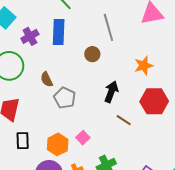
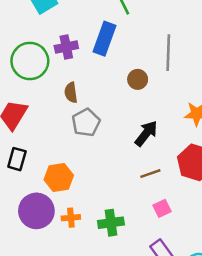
purple cross: (30, 36) -> (66, 47), moved
brown line: (124, 120) -> (150, 174), turned -70
pink square: (83, 138) -> (162, 208), moved

